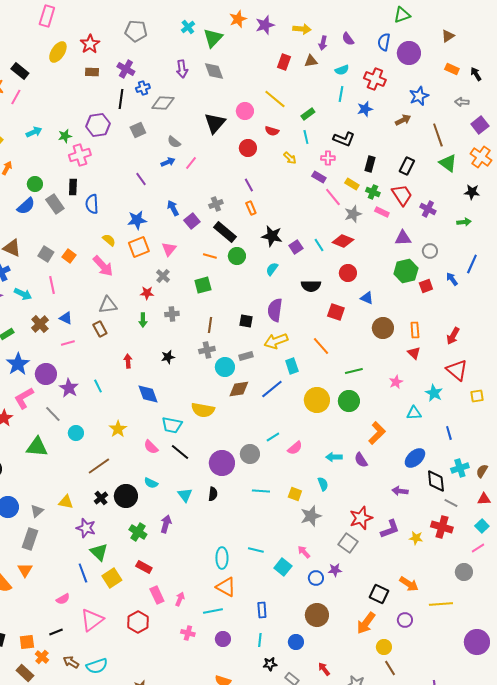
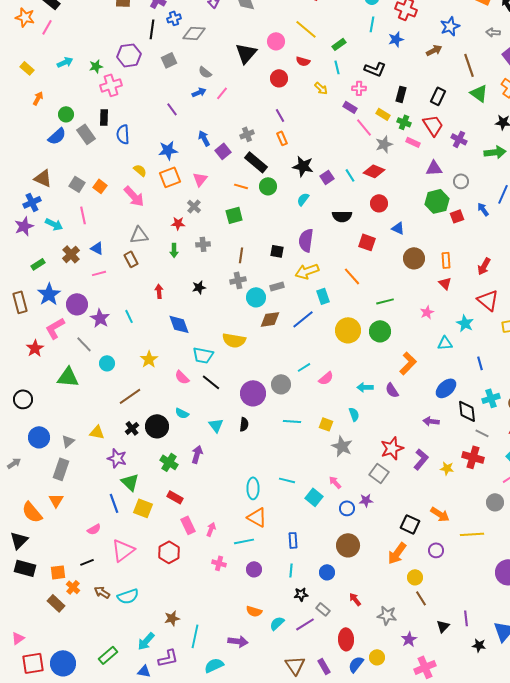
green arrow: (464, 222) -> (495, 152), size x1.5
gray star: (311, 516) -> (342, 446), turned -30
purple L-shape: (390, 529) -> (421, 459), turned -30
yellow square: (112, 578) -> (143, 508), turned -36

